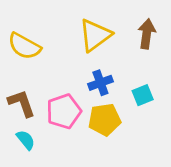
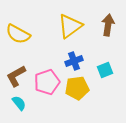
brown L-shape: (22, 103) -> (16, 76), turned -100

